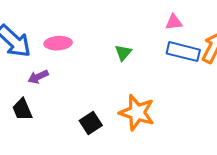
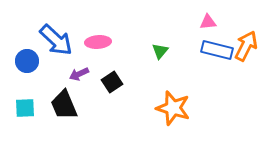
black trapezoid: (22, 109) -> (64, 105), size x1.4
black square: (91, 123) -> (112, 82), moved

